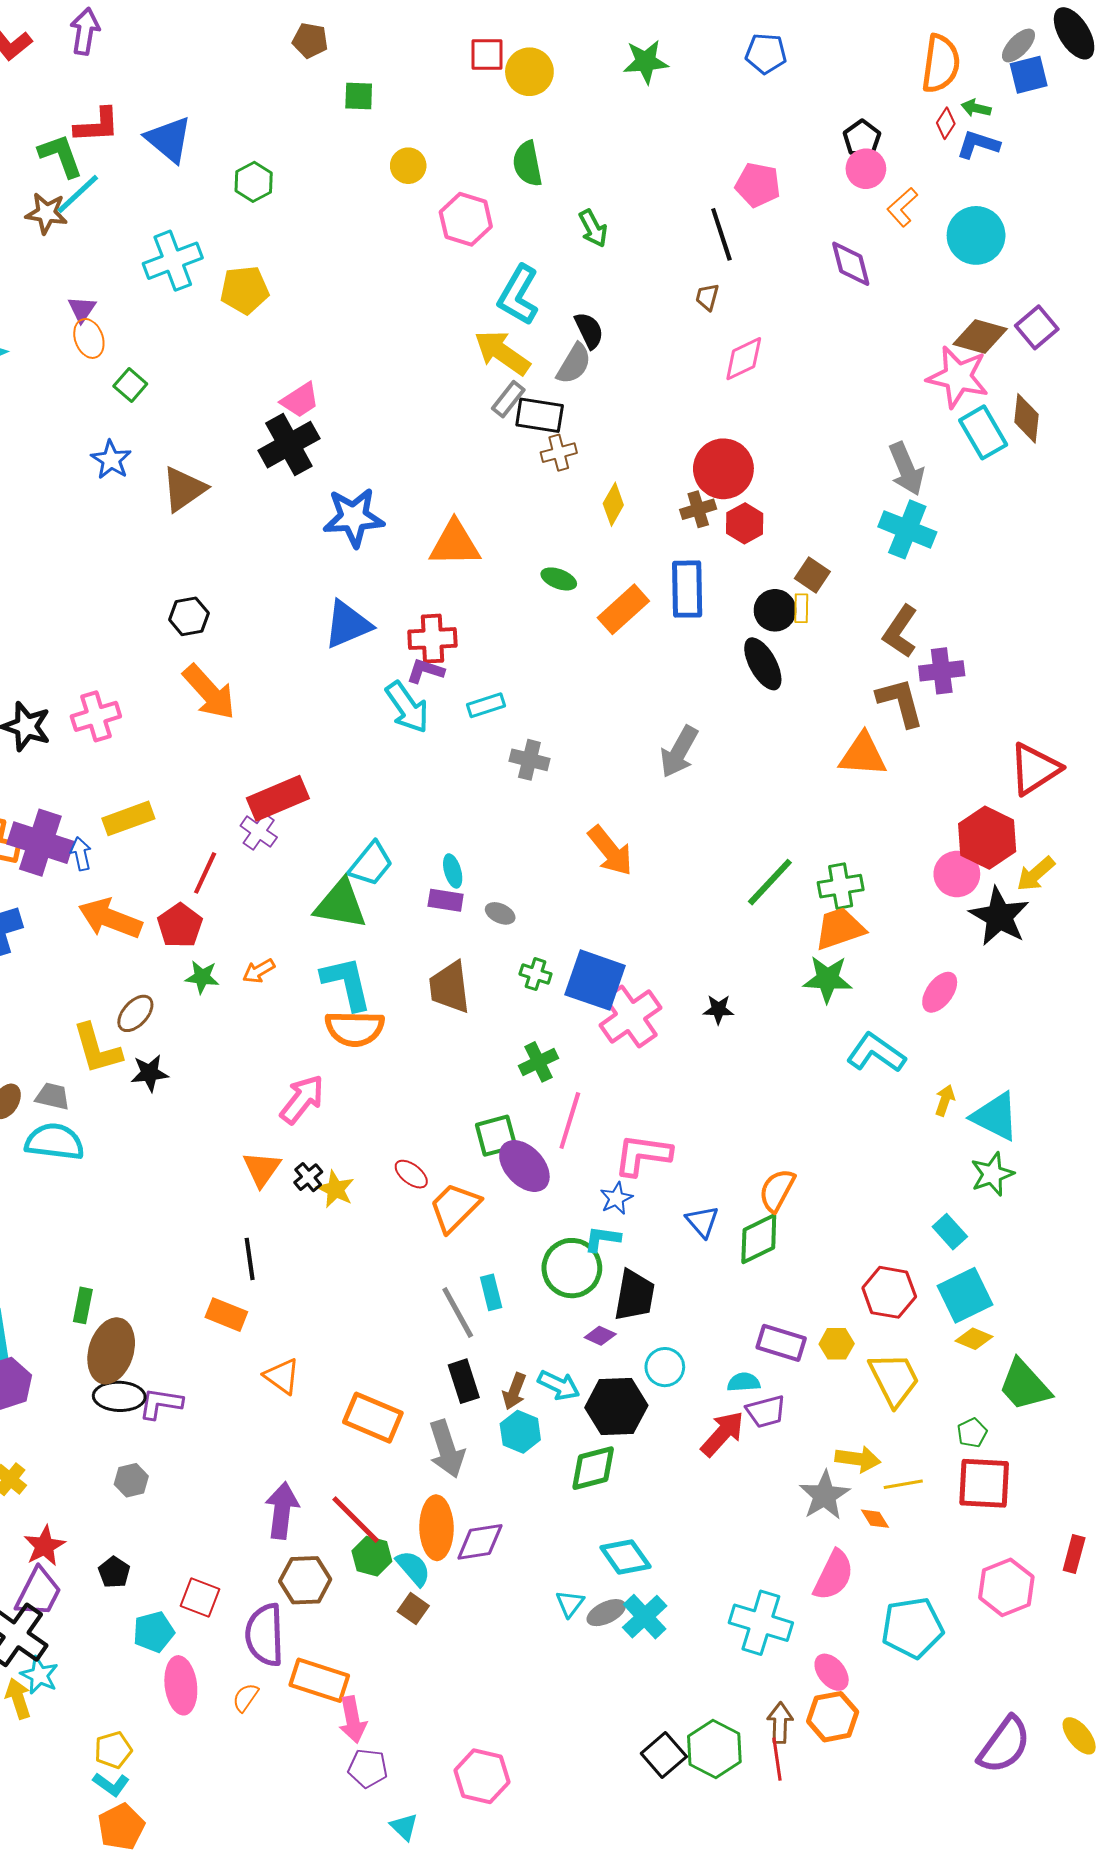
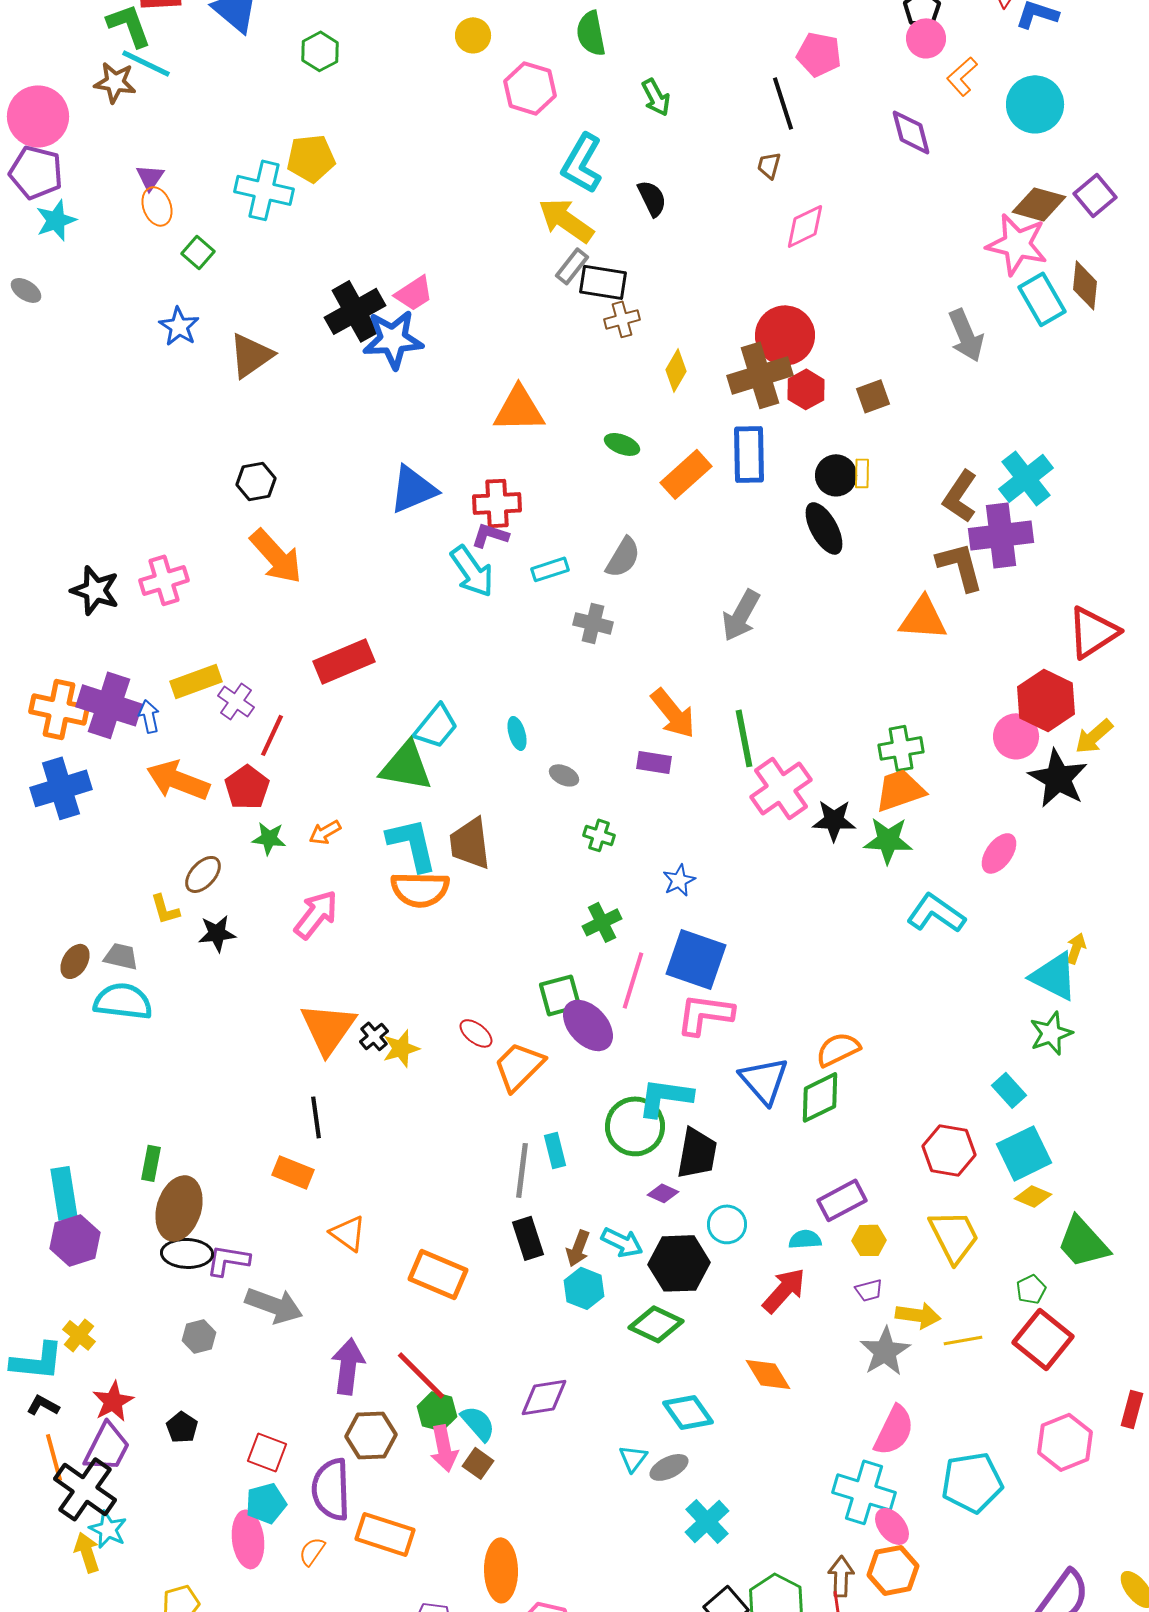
cyan line: (78, 194) -> (146, 63), turned 69
cyan cross: (173, 261) -> (264, 190), moved, turned 34
gray semicircle: (574, 364) -> (623, 557), moved
pink trapezoid: (300, 400) -> (414, 293), moved
brown cross: (698, 509) -> (760, 375), size x1.8
blue star: (354, 517) -> (393, 339), moved
cyan cross: (907, 529) -> (1026, 478), moved, turned 30
brown square: (812, 575) -> (873, 396), moved, turned 36
purple cross: (942, 671) -> (1001, 535), size x1.4
purple cross: (259, 832) -> (236, 701), moved
green line: (770, 882) -> (744, 738), moved, turned -54
purple rectangle: (446, 900) -> (654, 762), moved
blue square: (595, 980) -> (696, 959), moved
brown trapezoid: (450, 987) -> (470, 843), moved
black star: (718, 1009) -> (834, 820), moved, size x1.4
pink cross: (630, 1016) -> (781, 788), moved
yellow L-shape: (97, 1049) -> (165, 909), size x0.6
pink arrow: (302, 1099) -> (316, 914), moved
yellow arrow: (945, 1100) -> (1076, 948), moved
orange triangle: (262, 1169) -> (328, 1028), size x1.5
yellow star: (335, 1189) -> (401, 1048), turned 30
orange semicircle: (777, 1190) -> (838, 1049), turned 36
blue star: (616, 1198) -> (679, 880), moved
blue triangle: (702, 1222) -> (764, 1080), size x1.5
cyan L-shape: (602, 1239) -> (665, 1097), size x1.5
gray line: (458, 1313) -> (522, 1170), turned 36
purple rectangle: (781, 1343) -> (842, 1200), turned -45
yellow hexagon: (837, 1344) -> (869, 1240), moved
purple trapezoid: (766, 1412) -> (869, 1290), moved, size x0.7
gray arrow: (447, 1449) -> (274, 1305), moved, turned -52
green diamond: (593, 1468) -> (656, 1324), turned 40
red square: (984, 1483) -> (1043, 1339), turned 36
orange diamond: (875, 1519) -> (768, 1374), moved, size x1.6
orange ellipse: (436, 1528) -> (501, 1570), moved
cyan cross: (645, 1617) -> (707, 1521), moved
cyan cross: (761, 1623) -> (864, 1492), moved
cyan pentagon: (154, 1632) -> (266, 1503), moved
pink arrow: (353, 1720) -> (444, 1448), moved

